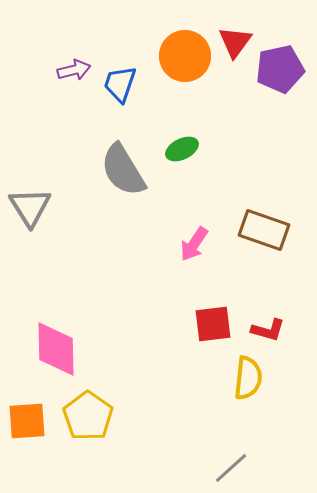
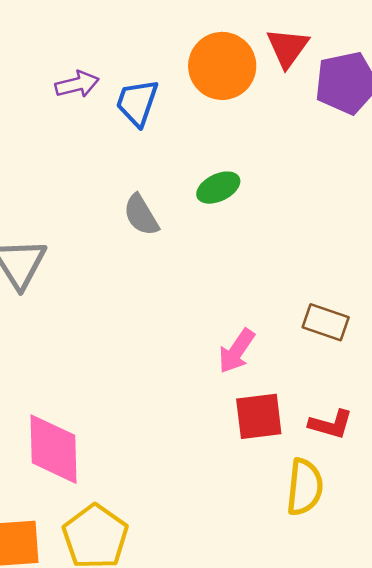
gray semicircle: (123, 170) -> (141, 215), size x0.6
brown rectangle: (264, 230) -> (326, 322), moved, size x0.7
pink arrow: (194, 244) -> (237, 351), moved

